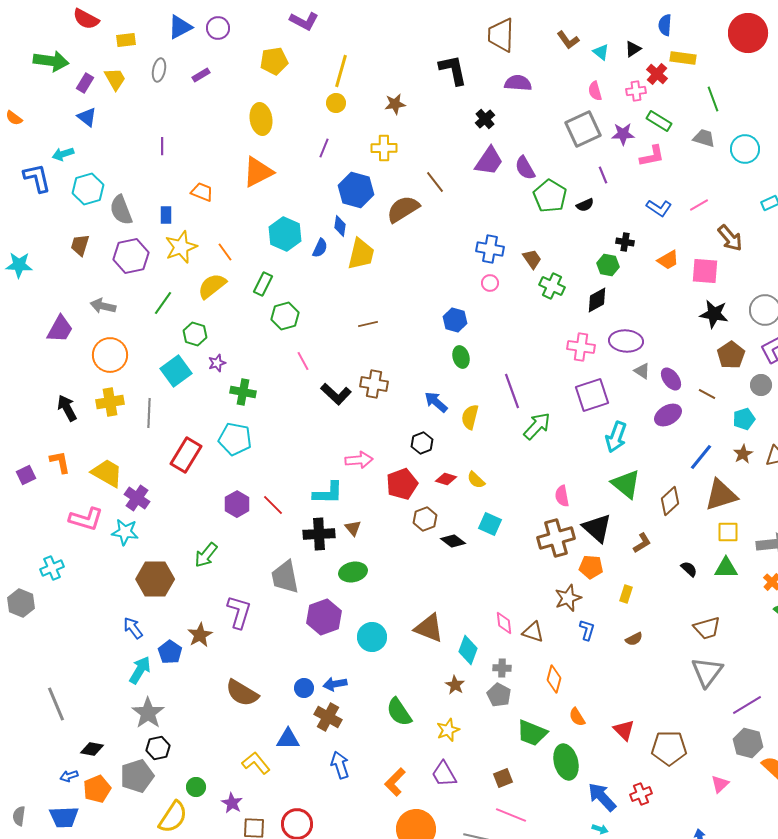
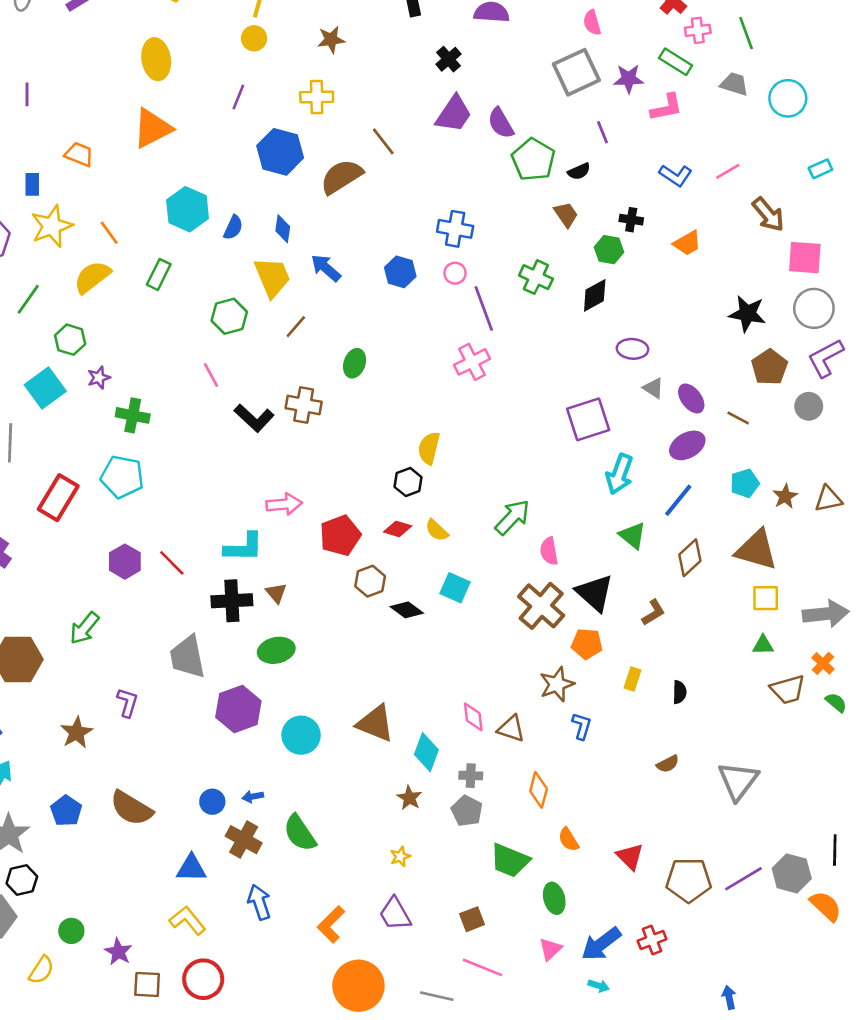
pink cross: (636, 91) -> (698, 30), moved
blue diamond: (340, 226) -> (283, 229), moved
yellow trapezoid: (361, 254) -> (272, 277), moved, turned -36
brown trapezoid: (532, 259) -> (566, 214), moved
pink square: (705, 271) -> (805, 258), moved
green hexagon: (285, 316) -> (229, 316), moved
blue hexagon: (455, 320) -> (400, 272), moved
brown line: (368, 324) -> (296, 327), turned -36
purple ellipse: (626, 341) -> (633, 349), size x0.7
pink cross: (581, 347) -> (472, 362), moved, turned -36
green ellipse: (461, 357) -> (355, 363), moved, turned 35
purple line: (512, 391) -> (484, 308), moved
blue arrow: (436, 402) -> (326, 268), moved
cyan pentagon: (744, 419) -> (745, 483), moved
green arrow: (537, 426) -> (512, 517), moved
black hexagon: (422, 443) -> (408, 482), moved
blue line: (701, 457) -> (678, 500), moved
green triangle: (626, 484) -> (633, 535), size x0.7
brown triangle: (721, 495) -> (756, 550), turned 33
brown cross: (556, 538) -> (541, 606), turned -33
green triangle: (726, 568) -> (763, 645), size x0.7
black semicircle: (689, 569) -> (679, 692), moved, turned 48
purple L-shape: (239, 612) -> (127, 703), size x0.7
brown trapezoid: (707, 628) -> (788, 689), moved
brown semicircle: (634, 639) -> (668, 764), moved
blue pentagon: (170, 652) -> (66, 811), moved
blue arrow: (335, 684) -> (253, 796), size x0.7
purple line: (747, 705) -> (743, 879), moved
green semicircle: (399, 712) -> (300, 833), moved
yellow star: (448, 730) -> (400, 857), size x0.7
green ellipse: (566, 762) -> (554, 898), size x0.7
yellow L-shape: (256, 763) -> (188, 920), moved
pink triangle: (720, 784) -> (550, 949), moved
blue arrow: (602, 797) -> (601, 944), turned -84
yellow semicircle: (173, 817) -> (41, 970), size x0.7

